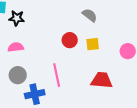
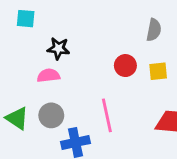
gray semicircle: (90, 15) -> (154, 30), turned 63
black star: (17, 18) -> (58, 48), moved

